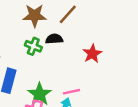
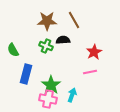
brown line: (68, 14) -> (74, 20), turned -72
pink line: (71, 92) -> (90, 72), moved

